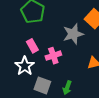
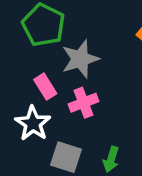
gray star: (73, 34) -> (80, 59), moved

